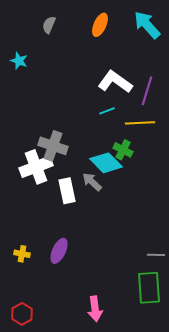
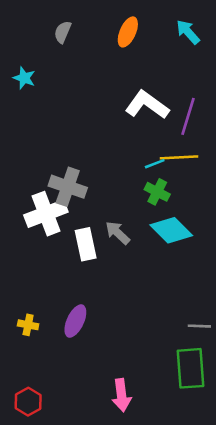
cyan arrow: (147, 25) -> (188, 32), size x0.7
cyan line: (107, 111) -> (155, 164), moved
cyan diamond: (106, 163) -> (171, 230), moved

